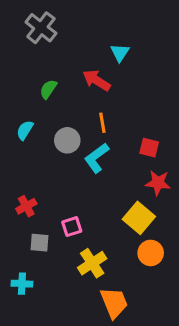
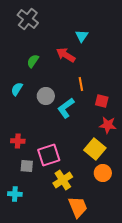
orange line: (102, 123) -> (81, 84), moved
red cross: (26, 206) -> (18, 141), turned 32
pink square: (72, 227) -> (49, 155), size x1.6

